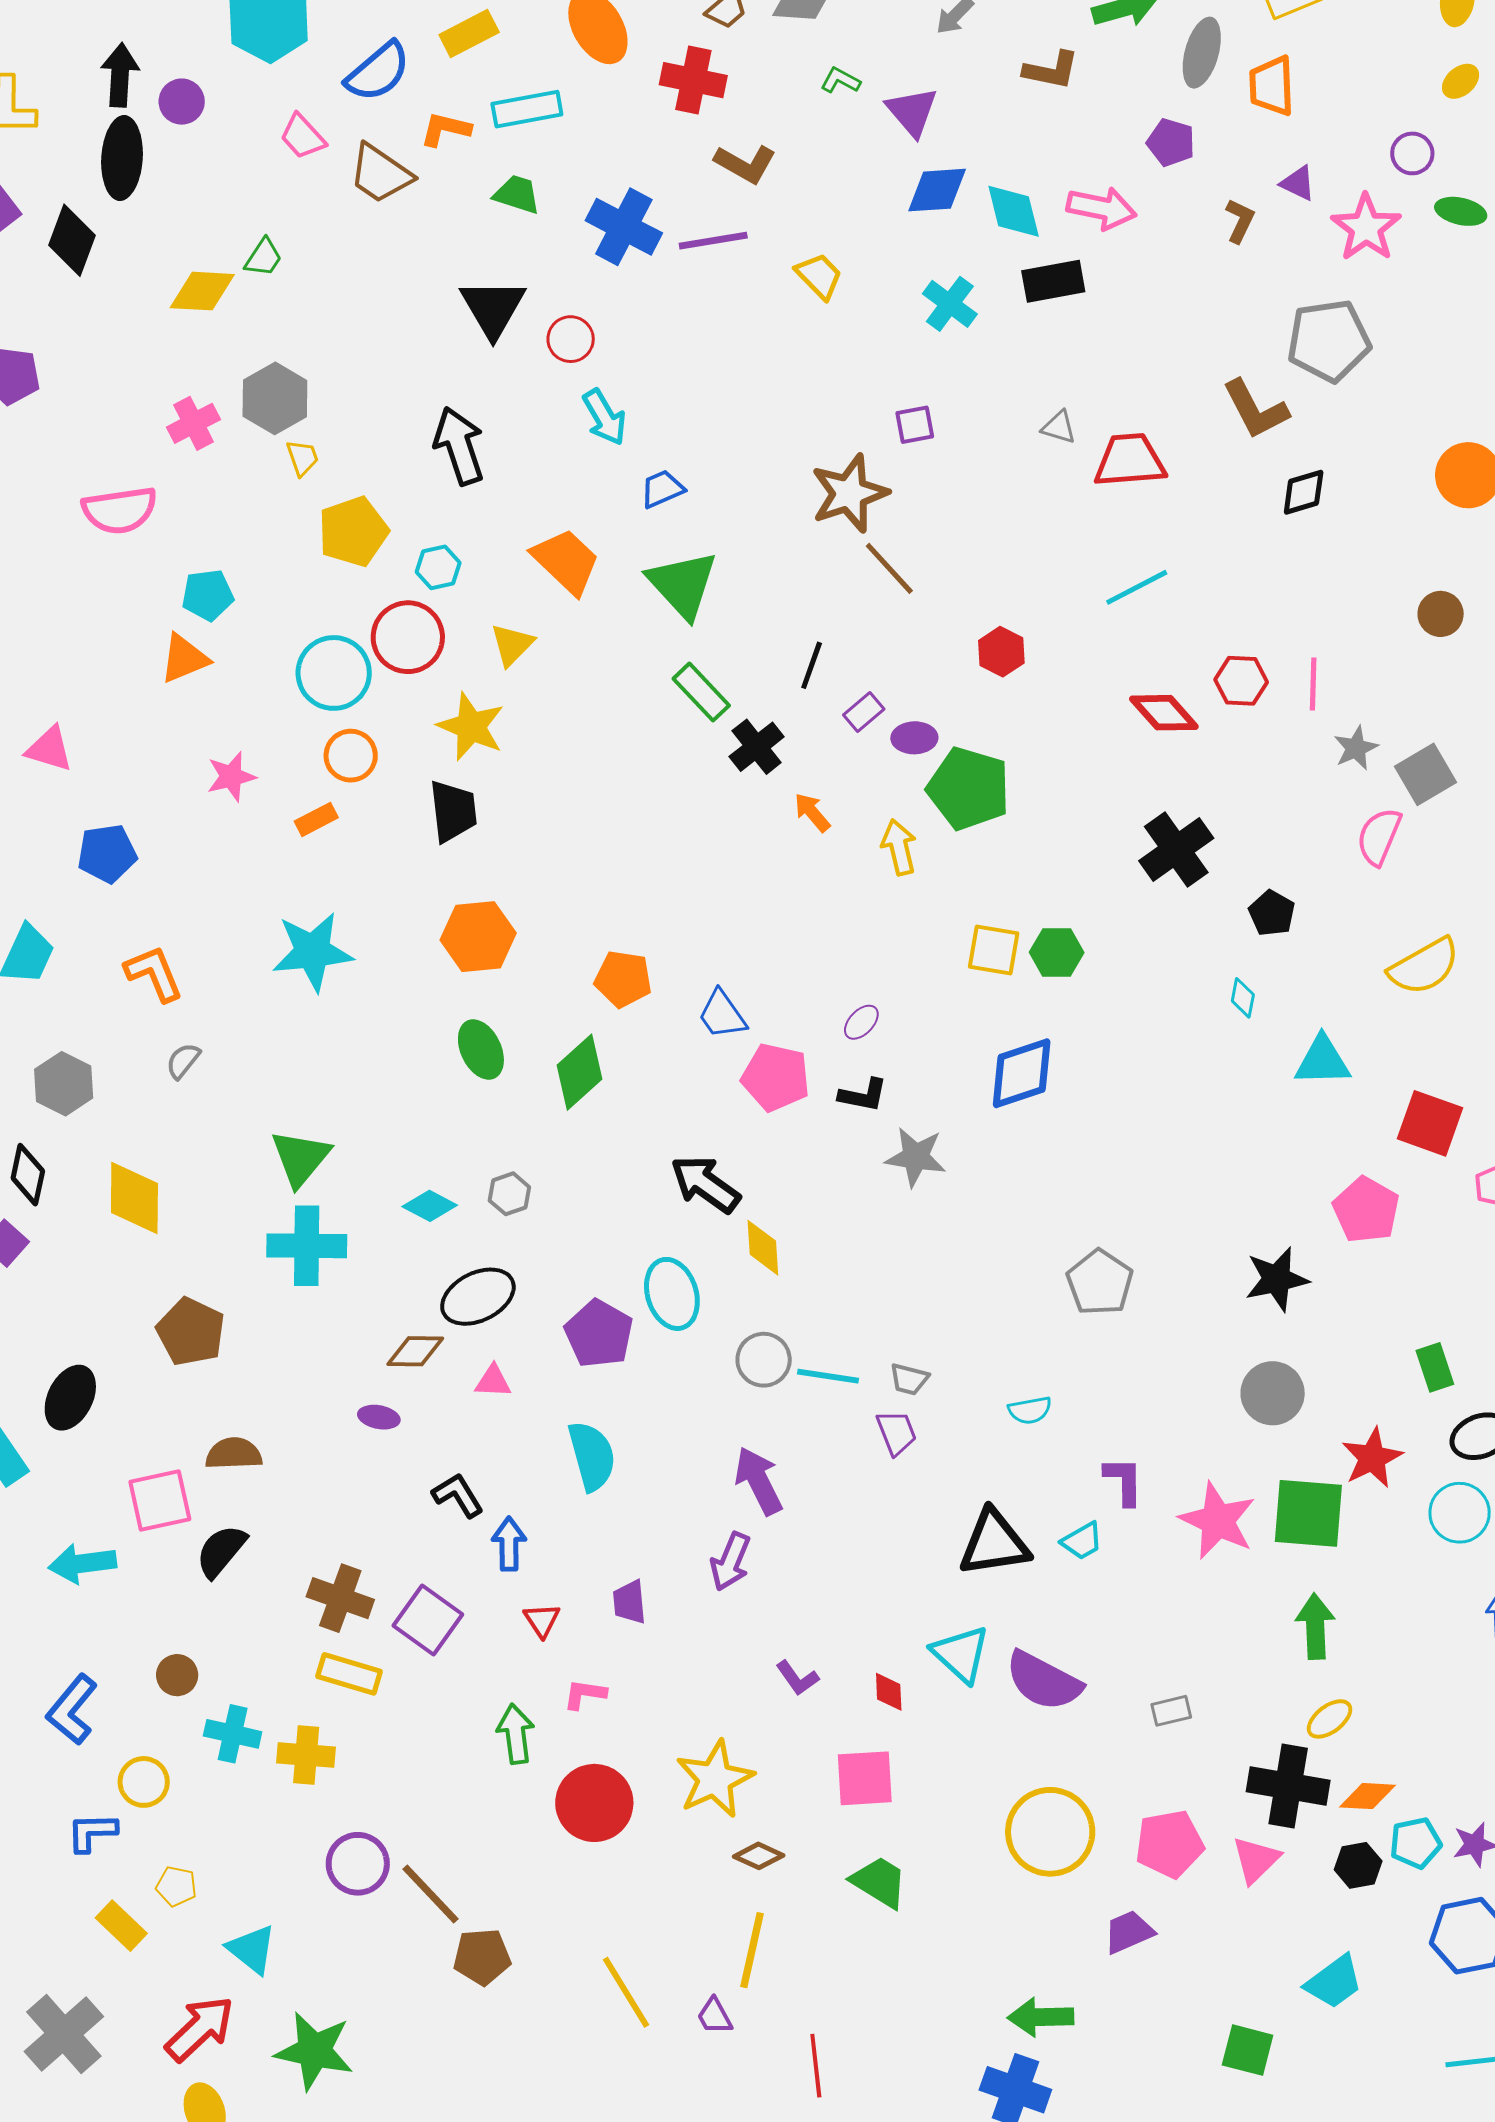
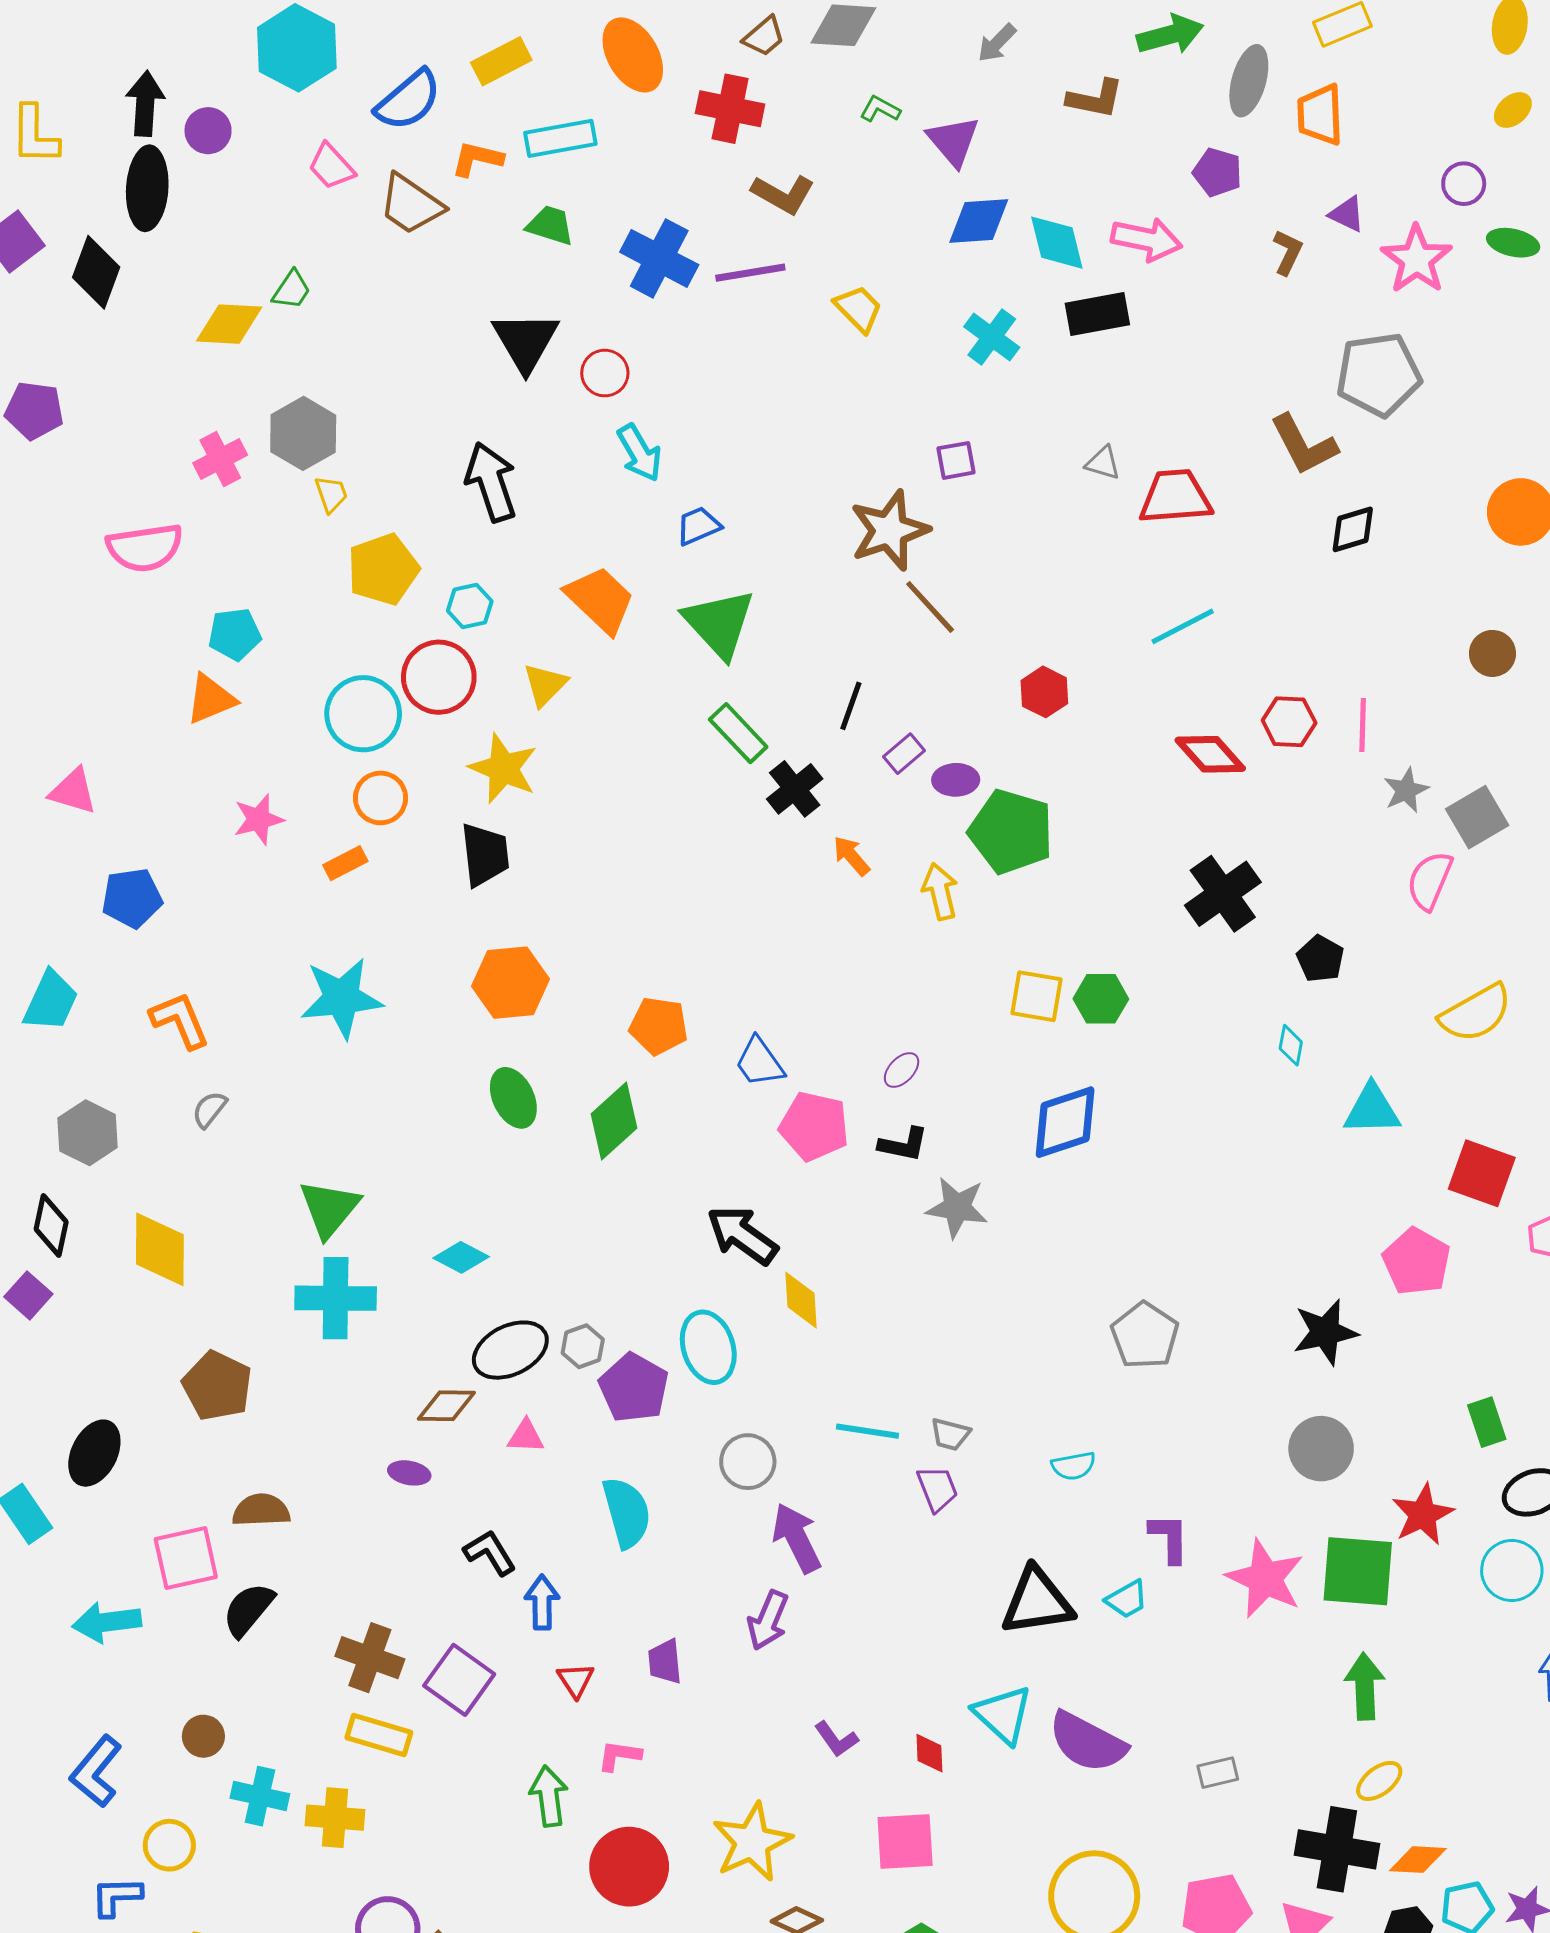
gray hexagon: (509, 1194) -> (583, 1346), moved
gray circle: (764, 1360) -> (748, 1462), moved

